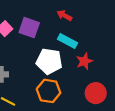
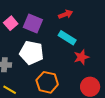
red arrow: (64, 15) -> (66, 14), turned 128
white pentagon: (49, 61) -> (31, 53), moved

